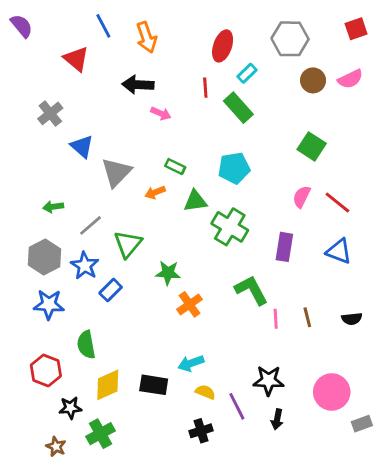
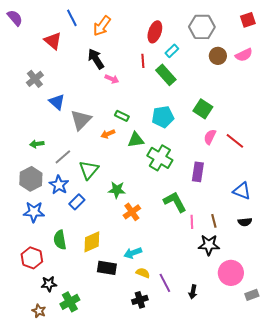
orange arrow: (146, 37) -> (102, 26), turned 55
black arrow: (138, 85) -> (96, 59), turned 55
green square: (312, 146) -> (203, 109), moved
blue triangle: (339, 251) -> (242, 191), moved
black star: (269, 381) -> (209, 245), moved
yellow diamond: (108, 385) -> (92, 242), moved

